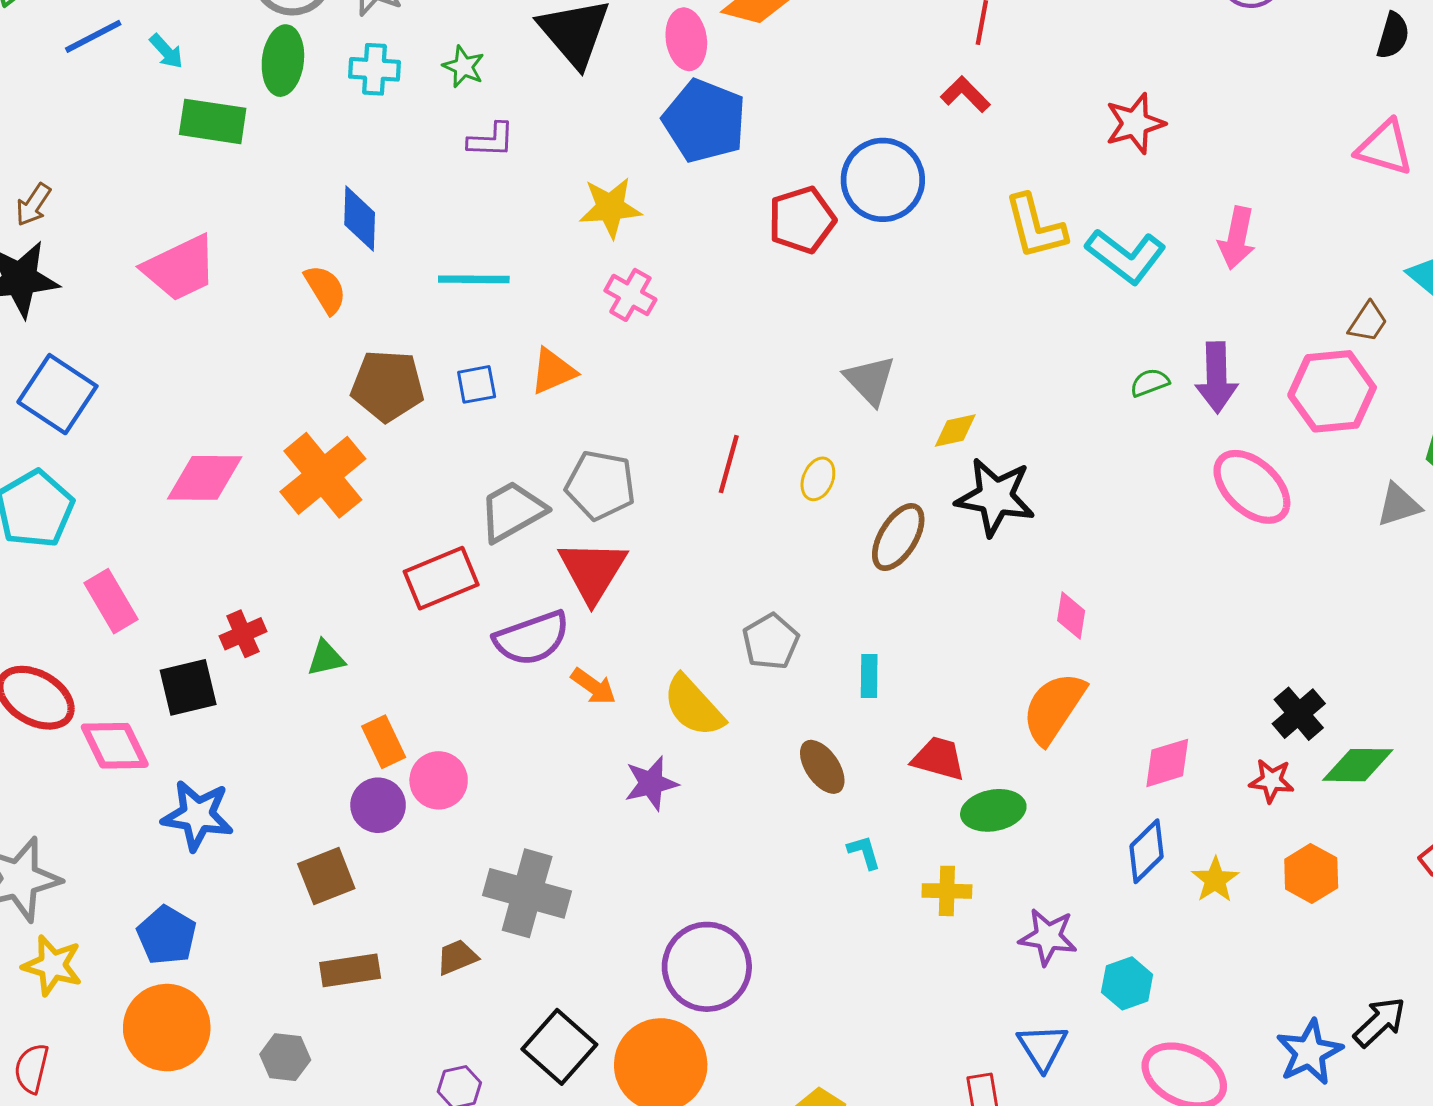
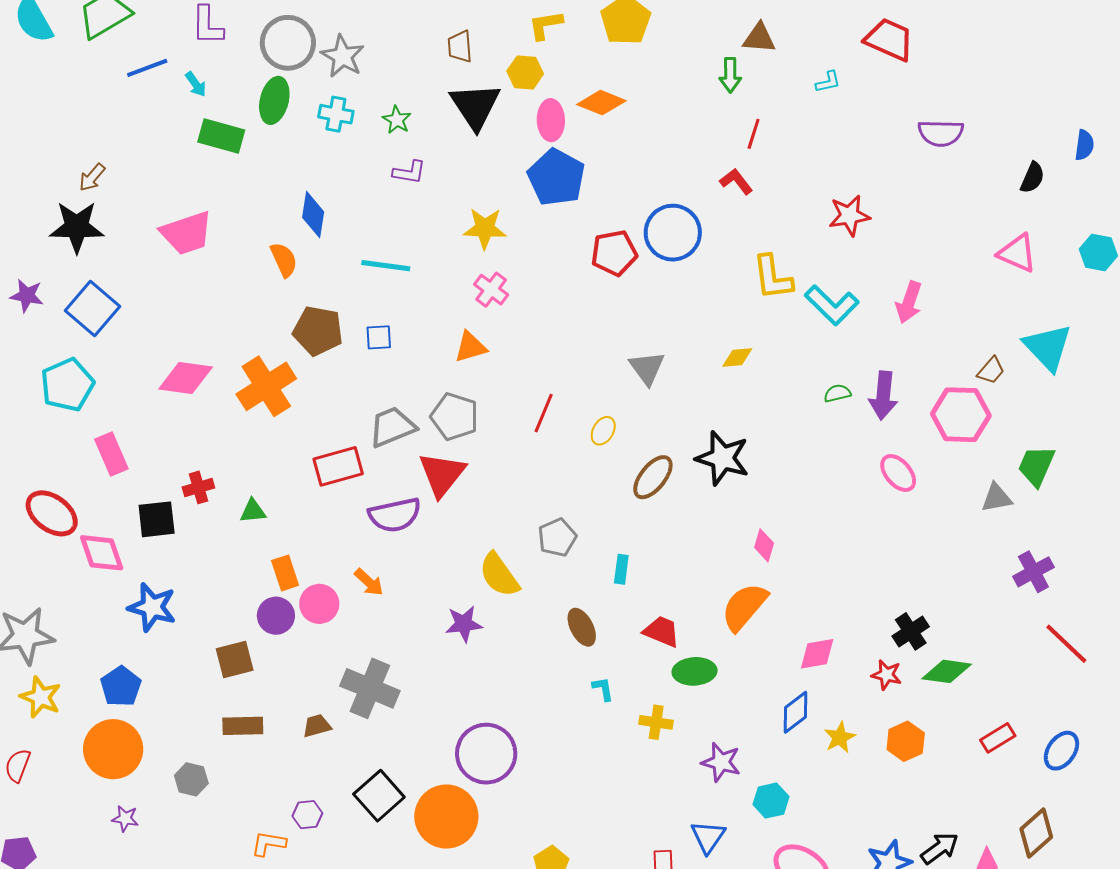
orange triangle: (553, 371) -> (470, 347), moved
yellow diamond: (955, 431) -> (737, 357), moved
pink ellipse: (1252, 487) -> (898, 473), size x0.7
orange arrow: (593, 686) -> (369, 582), moved

